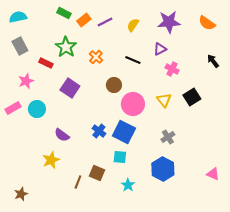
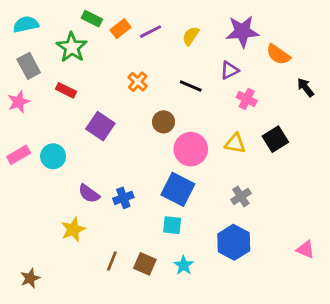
orange semicircle: (207, 23) -> (278, 54), moved
green star: (66, 47) -> (72, 47), moved
pink star: (26, 81) -> (19, 102), moved
yellow triangle: (164, 100) -> (235, 143), turned -42
blue cross: (99, 131) -> (123, 198), moved, turned 32
brown square: (97, 173) -> (145, 264), moved

